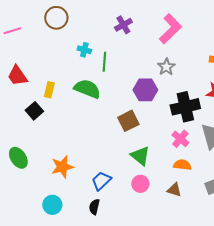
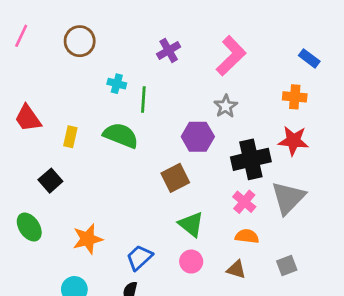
pink line: (12, 31) -> (21, 36), moved, turned -48
black square: (34, 111) -> (50, 181), moved

